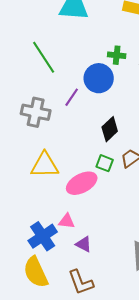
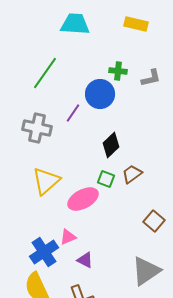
green line: (44, 57) -> (45, 73), turned 68
yellow triangle: (45, 165) -> (46, 181), turned -40
pink triangle: (67, 221) -> (68, 237), turned -30

